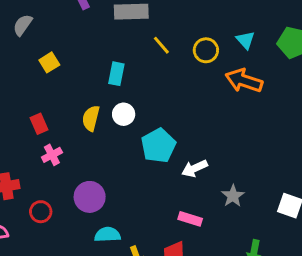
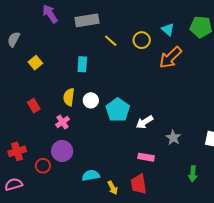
orange arrow: (244, 81) -> (170, 58), turned -55
white circle: (124, 114) -> (91, 100), moved
pink cross: (52, 155) -> (63, 122), moved
purple circle: (90, 197) -> (62, 151), moved

